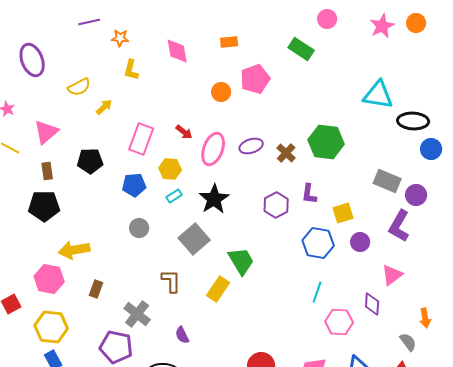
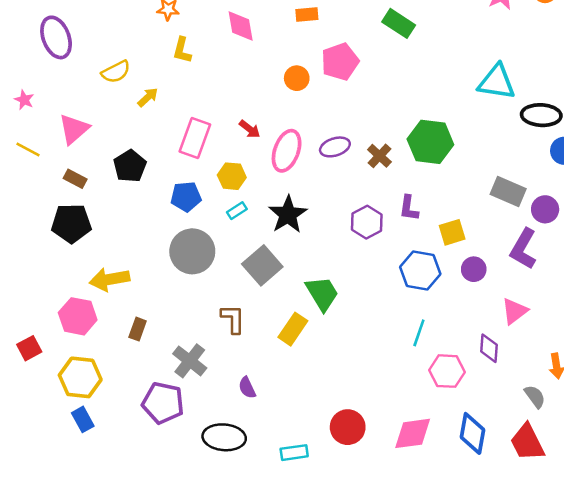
black pentagon: (90, 161) -> (130, 166), turned -30
brown rectangle: (47, 171) -> (75, 179), turned -54
gray circle: (139, 228) -> (192, 251), size x1.8

